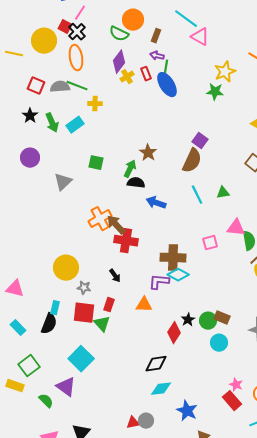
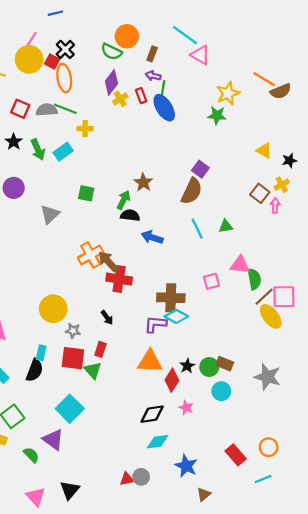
pink line: (80, 13) -> (31, 40), moved
red square: (65, 27) -> (52, 62), moved
orange triangle: (144, 305) -> (150, 361), moved, size x1.4
pink star: (236, 385) -> (186, 408), moved

